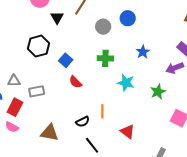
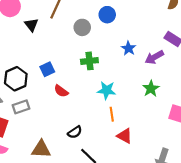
black hexagon: (38, 46) -> (16, 79), moved
blue square: (66, 60) -> (47, 69), turned 32
purple arrow: (175, 68) -> (154, 57), moved
cyan star: (126, 83) -> (107, 90), moved
orange line: (102, 111) -> (112, 114), moved

